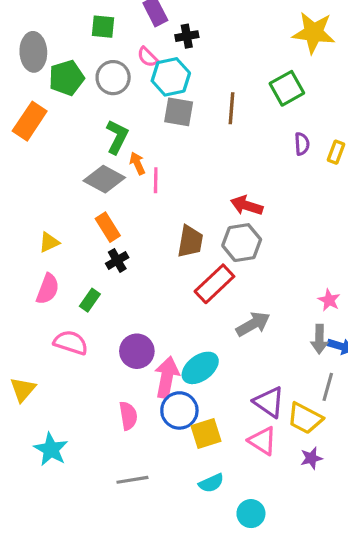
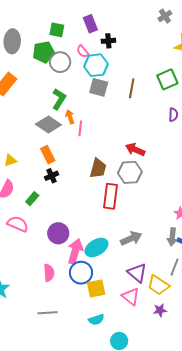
green pentagon: (66, 78) -> (44, 52), moved
red rectangle: (214, 284) -> (110, 196), turned -45
gray arrow: (253, 324) -> (131, 238), moved

